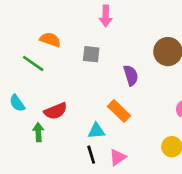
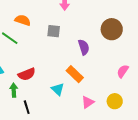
cyan triangle: (96, 131) -> (58, 89), turned 48
black line: (91, 155) -> (27, 107), moved
pink triangle: (118, 157) -> (88, 102), moved

